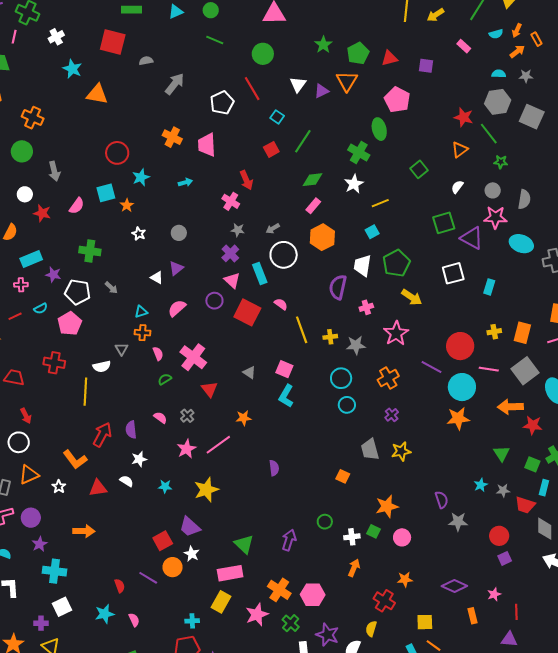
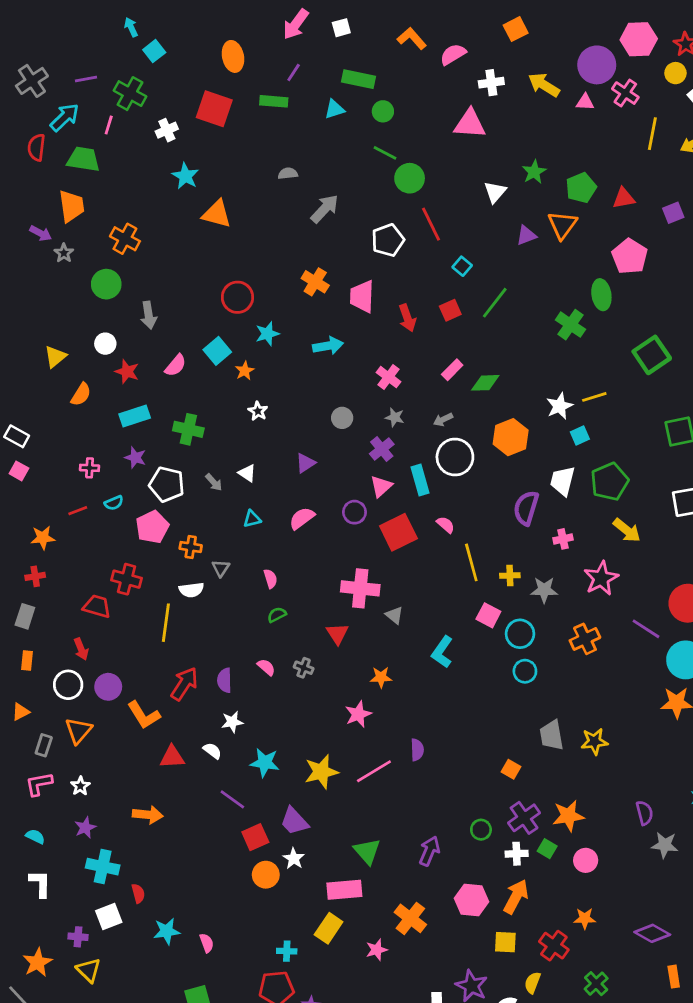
red square: (113, 42) -> (214, 109), moved
green circle: (263, 54) -> (410, 178), moved
purple square: (426, 66) -> (673, 213), turned -35
white triangle: (298, 84) -> (495, 192), moved
green square: (419, 169) -> (652, 355), size x1.5
red arrow: (246, 180) -> (407, 318), moved
green diamond: (312, 180) -> (485, 383), moved
cyan arrow: (185, 182) -> (328, 346), size x1.5
white star: (354, 184) -> (560, 406), moved
cyan square: (106, 193) -> (217, 351), turned -30
pink rectangle: (313, 206) -> (452, 370), moved
gray circle: (179, 233) -> (342, 418), moved
cyan rectangle: (31, 259) -> (135, 416), moved
white triangle: (157, 278) -> (247, 473), moved
pink triangle: (232, 280) -> (381, 486), turned 30
red square: (247, 312) -> (398, 532), turned 32
orange cross: (142, 333) -> (191, 547), moved
pink cross: (193, 357) -> (360, 588), moved, turned -36
pink square: (284, 369) -> (488, 615), moved
red trapezoid: (14, 377) -> (97, 606), moved
purple cross: (392, 415) -> (524, 818), moved, size x1.6
gray cross: (187, 416) -> (304, 668), turned -32
pink line: (218, 445) -> (374, 771), moved
pink star: (186, 449) -> (358, 714), moved
orange triangle: (29, 475) -> (78, 731), turned -30
cyan star: (165, 486) -> (265, 763), size x1.5
white star: (59, 487) -> (80, 786), moved
purple circle: (31, 518) -> (108, 687), moved
orange arrow: (354, 568) -> (516, 897), size x1.4
purple line: (148, 578) -> (232, 799), moved
red semicircle: (120, 586) -> (138, 893), moved
pink hexagon: (313, 595) -> (472, 900), moved
pink star: (257, 614) -> (377, 950), size x0.7
yellow square: (425, 622) -> (505, 942), moved
green cross: (291, 623) -> (596, 984), moved

